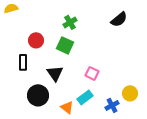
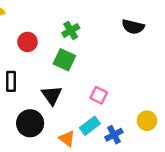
black semicircle: (119, 19) -> (133, 27), turned 54
red circle: (36, 40) -> (28, 42), moved
blue cross: (112, 105) -> (114, 135), moved

